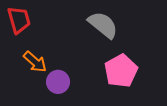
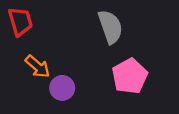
gray semicircle: (103, 25) -> (110, 27), turned 32

